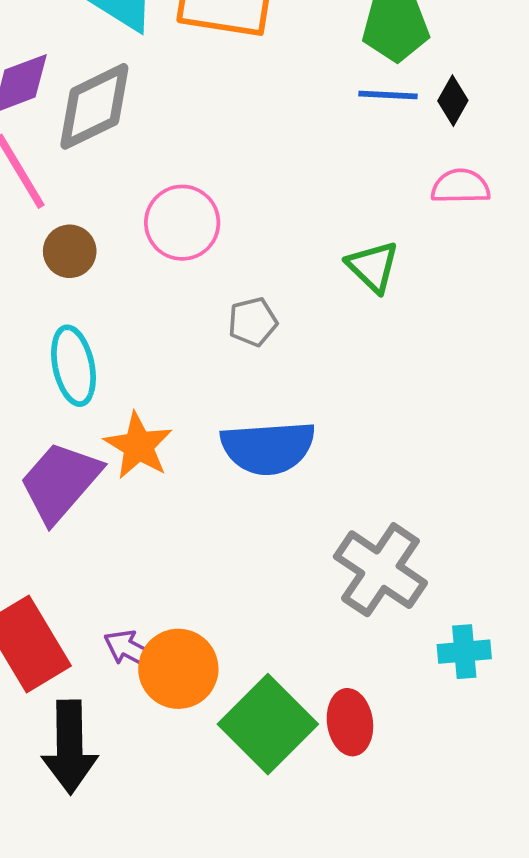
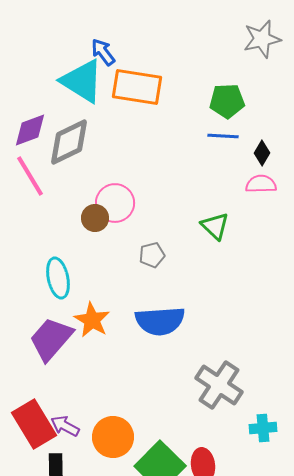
black diamond: (453, 101) -> (262, 153), moved
brown circle: (70, 251) -> (95, 218), moved
purple arrow: (131, 650) -> (65, 426), moved

